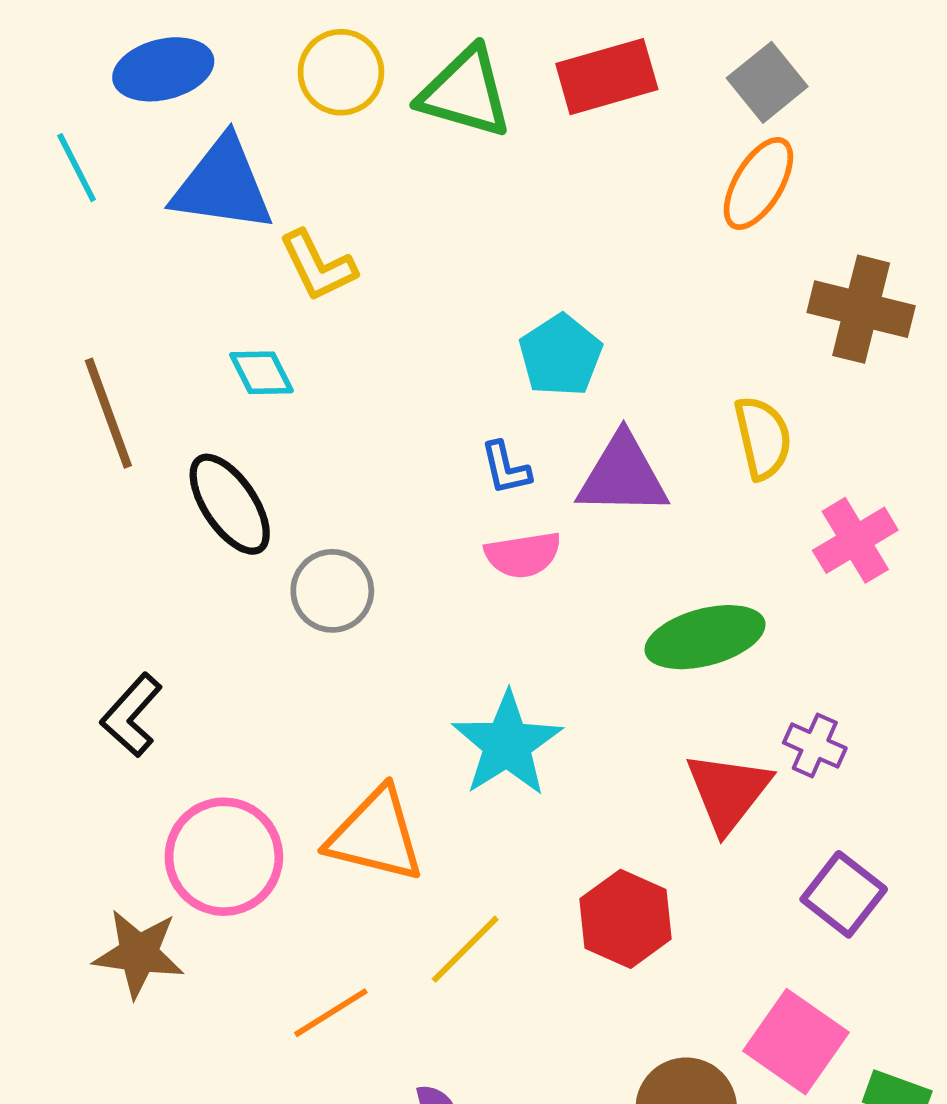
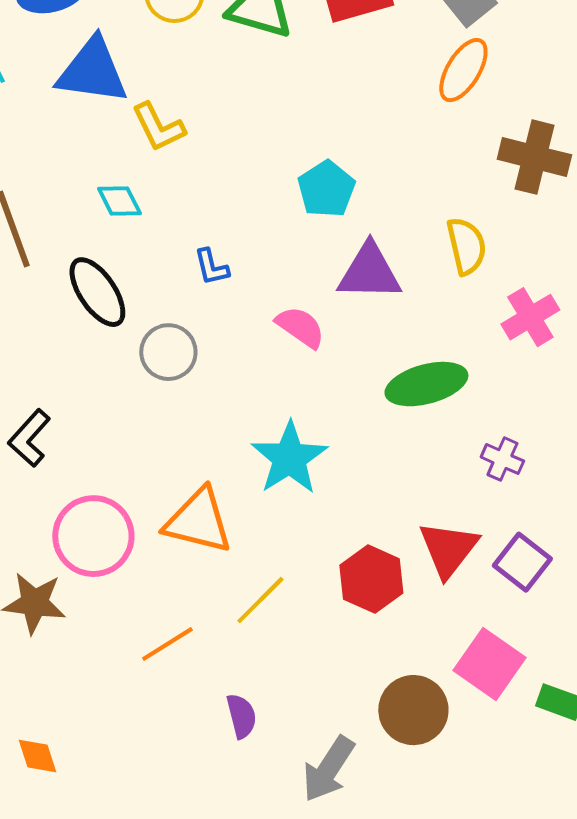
blue L-shape: (506, 468) -> (211, 267), moved
pink semicircle: (523, 555) -> (300, 327), turned -136
red triangle: (728, 792) -> (448, 549), moved

